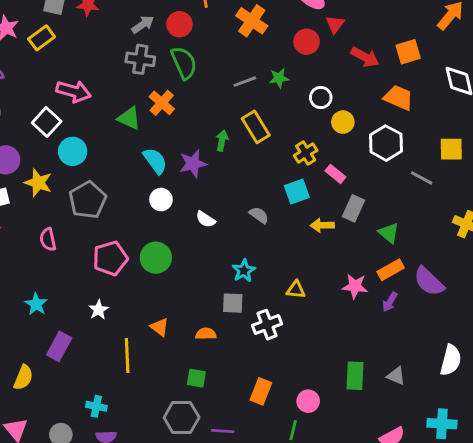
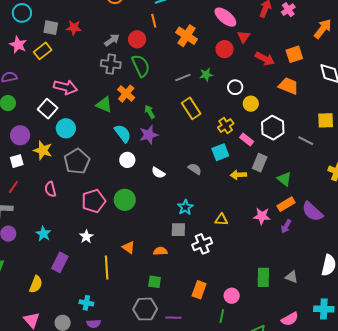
green arrow: (222, 141) -> (150, 112), moved, turned -40
white hexagon: (386, 143) -> (273, 128), moved

